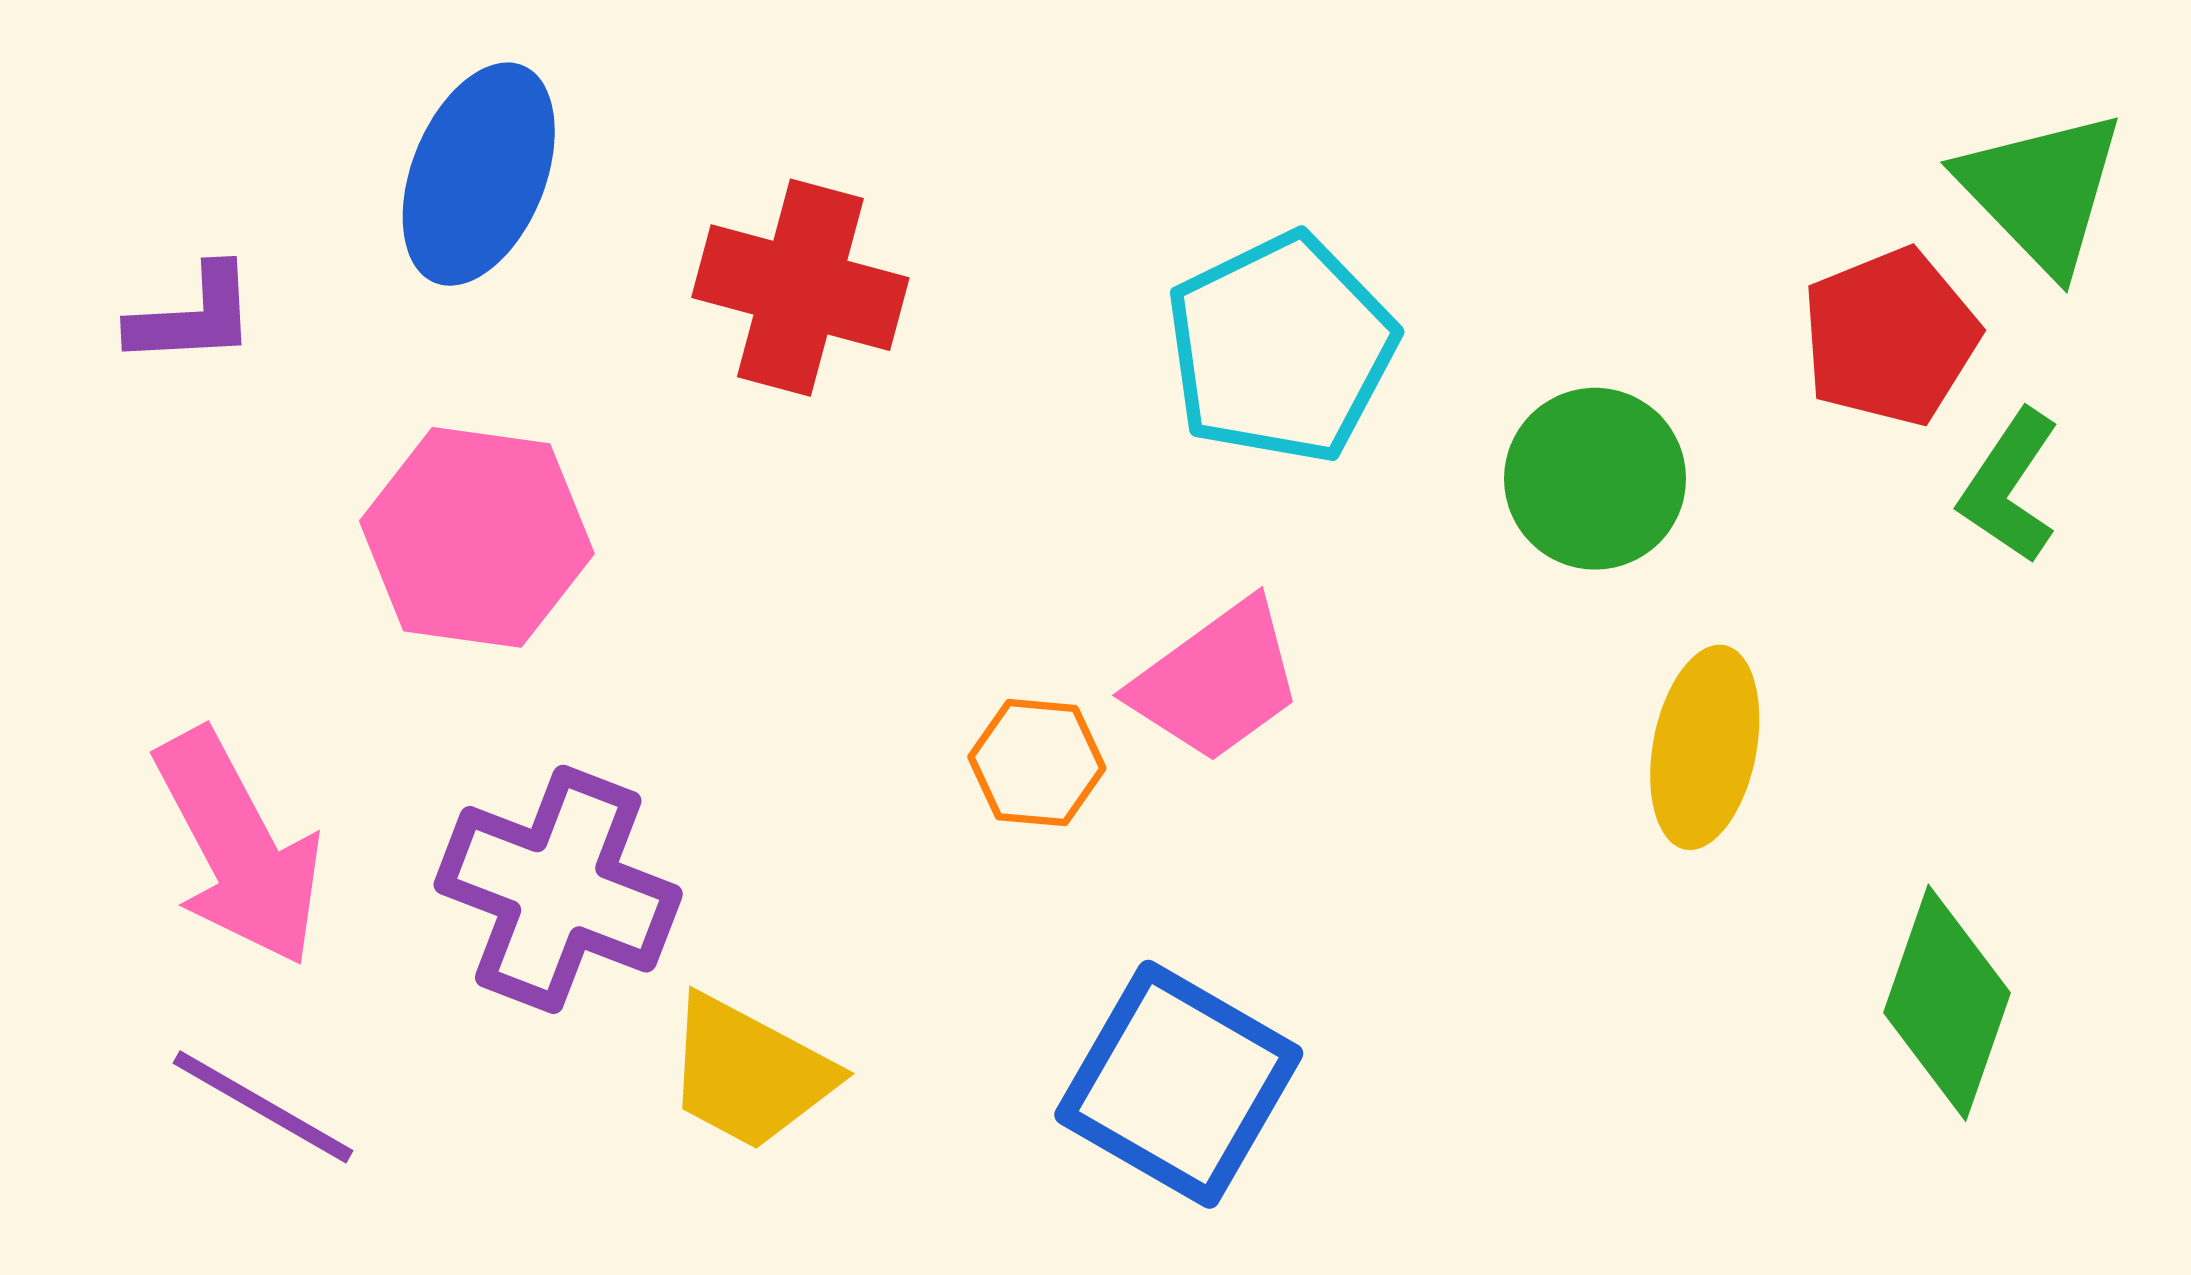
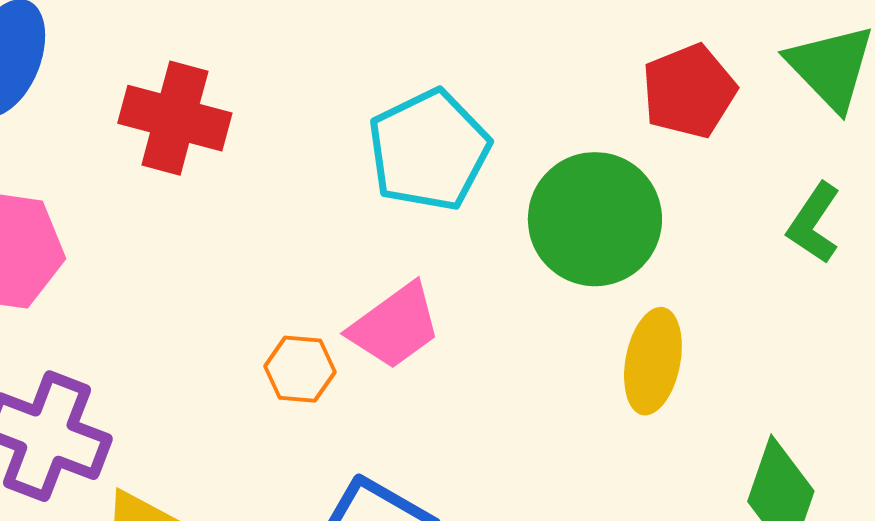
red pentagon: (1890, 337) -> (689, 91), moved
green circle: (1595, 479) -> (595, 219), size x1.4

